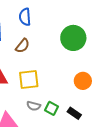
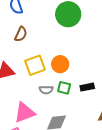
orange circle: (83, 81) -> (60, 64), moved
black rectangle: (74, 113) -> (87, 87), turned -32

